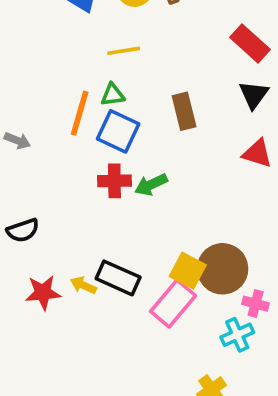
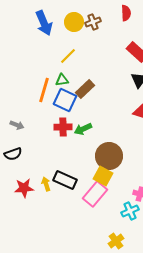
yellow line: (124, 51) -> (68, 56), turned -36
brown rectangle: (184, 111) -> (85, 89), moved, turned 60
gray arrow: (17, 141) -> (17, 125), moved
brown circle: (223, 269) -> (109, 156), moved
yellow arrow: (83, 285) -> (46, 184), turned 48

